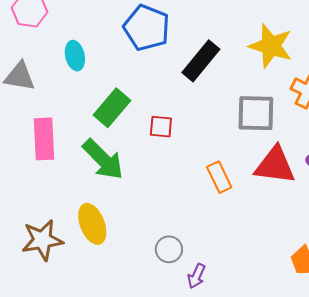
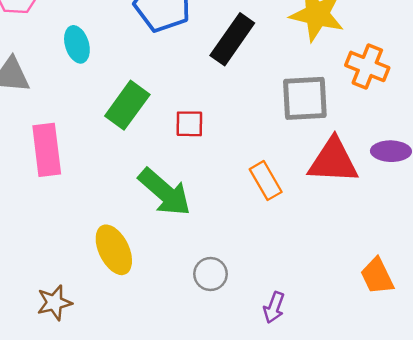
green arrow: (103, 159) -> (165, 192), moved
brown star: (42, 240) -> (54, 303), moved, size x0.7
purple arrow: (196, 276) -> (274, 307), moved

